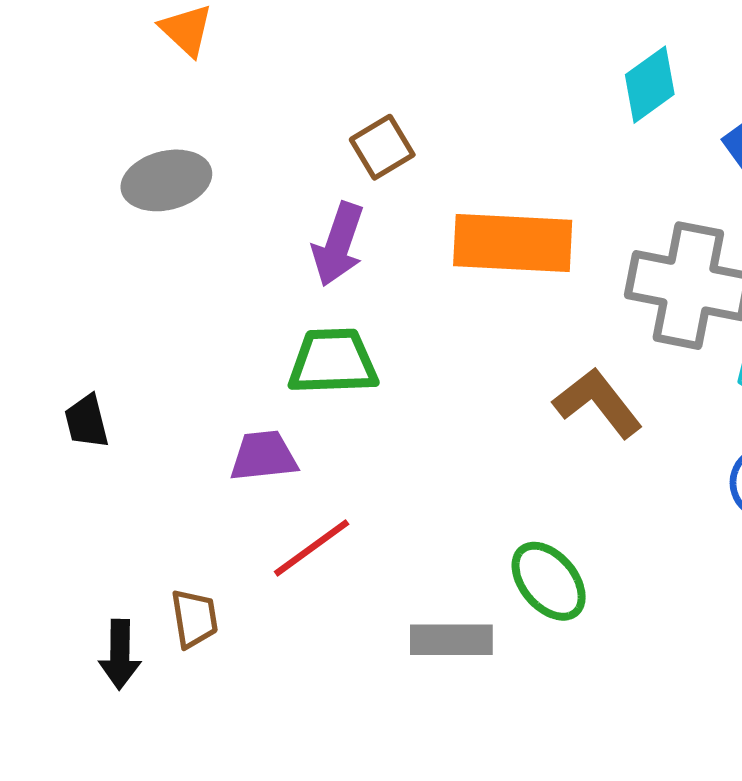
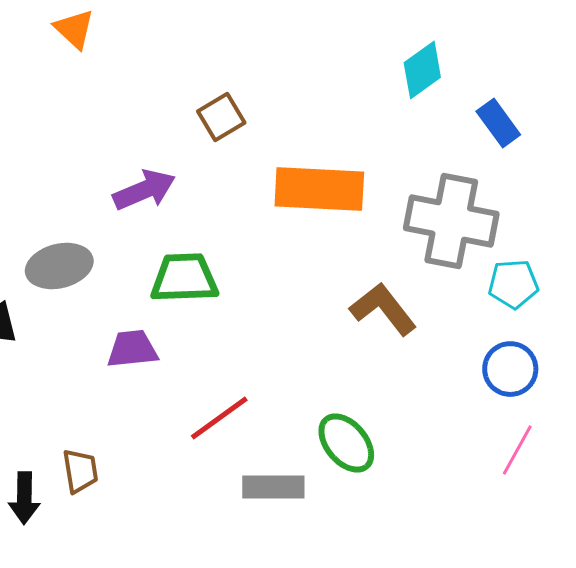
gray ellipse: (166, 180) -> (59, 266), moved
purple arrow: (338, 244) -> (144, 190), moved, turned -132
red line: (312, 548) -> (219, 418), moved

